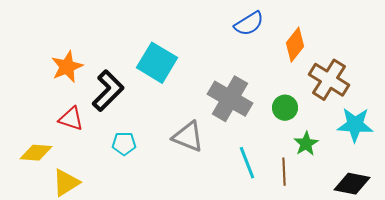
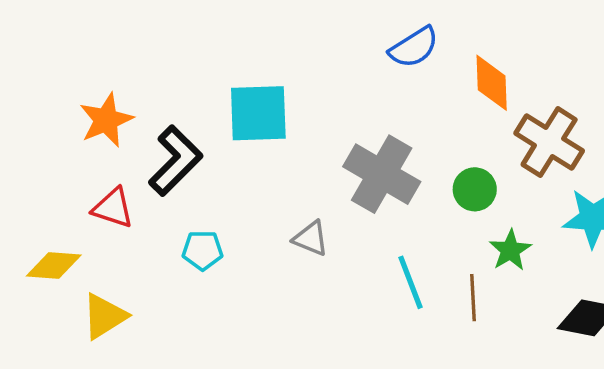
orange diamond: (295, 45) -> (492, 83), turned -40
cyan square: (157, 63) -> (258, 113), turned -33
gray triangle: (188, 137) -> (311, 238), size x0.7

